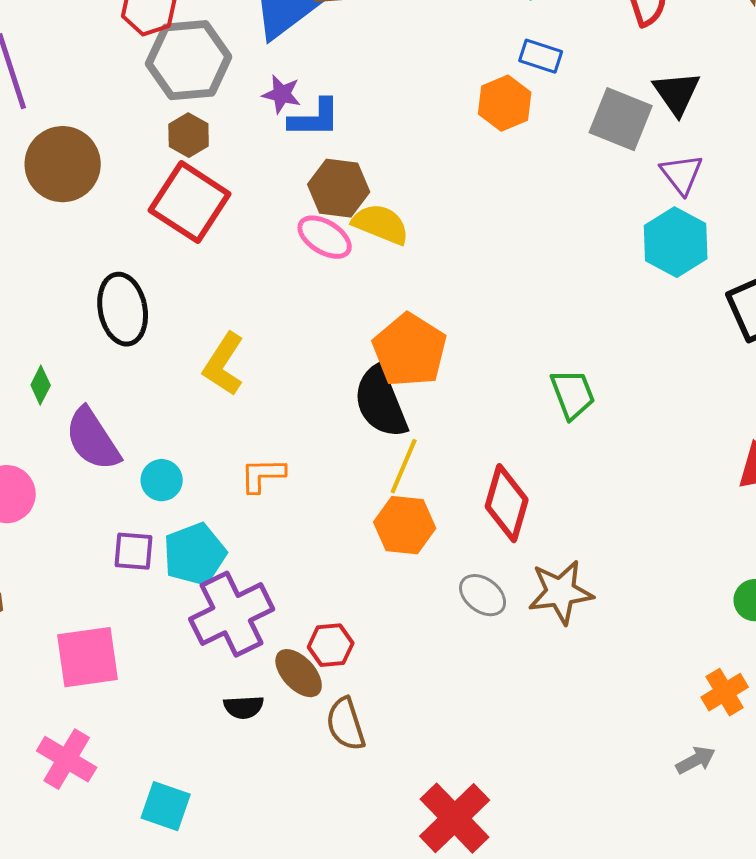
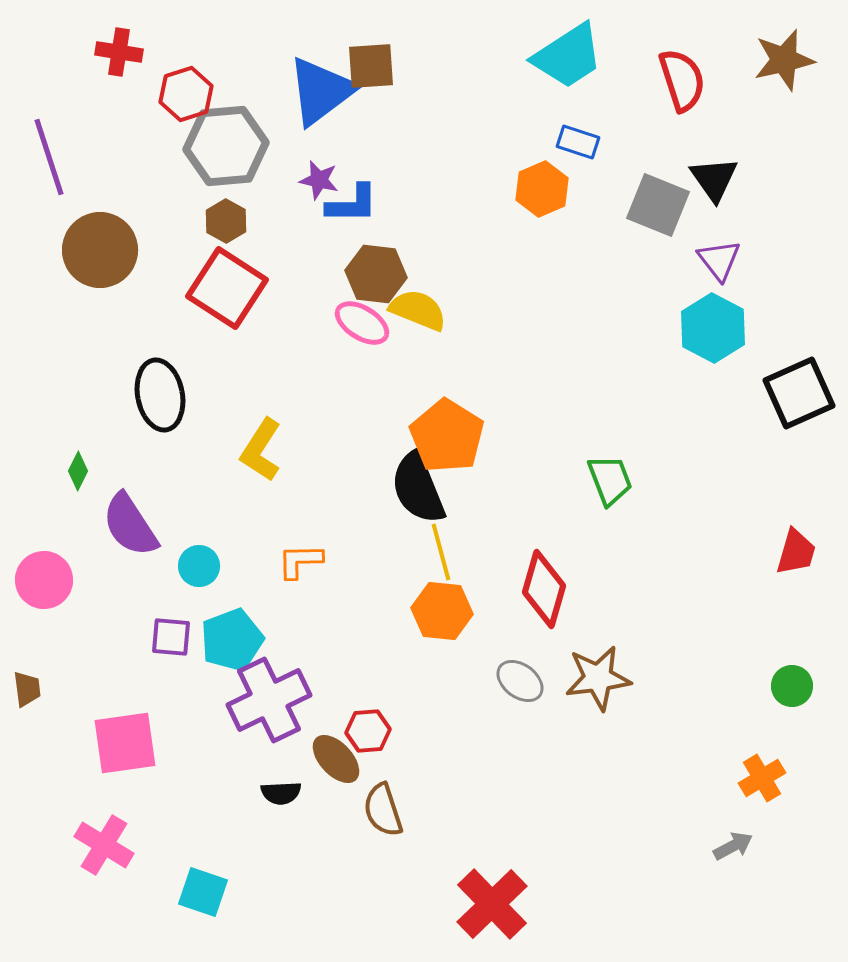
yellow line: (404, 466) -> (441, 552), turned -38

